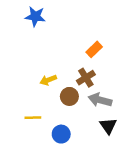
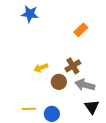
orange rectangle: (94, 49) -> (81, 30), moved
yellow line: (33, 118) -> (29, 109), moved

